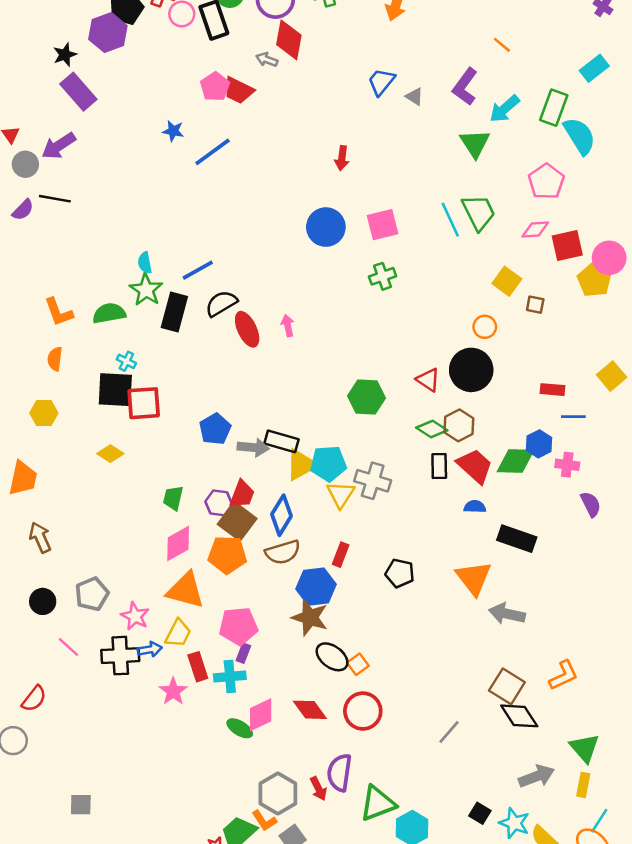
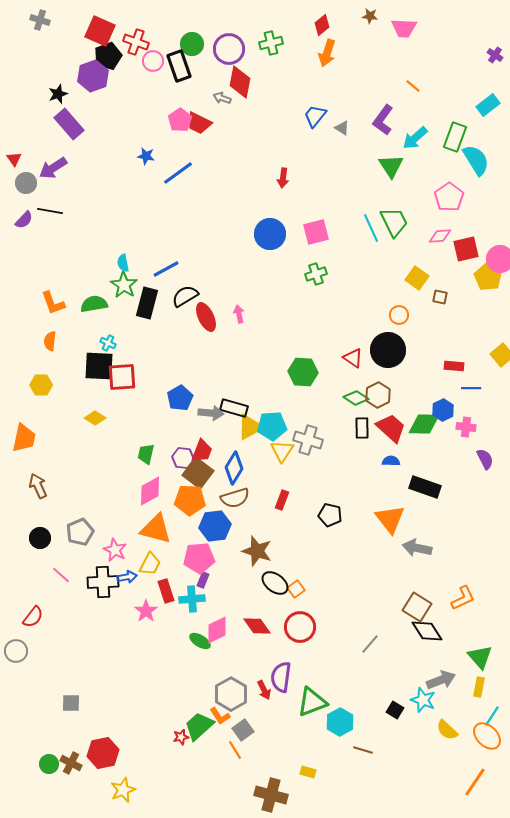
blue hexagon: (316, 587) -> (215, 526), moved
cyan star: (514, 823) -> (423, 700), moved

